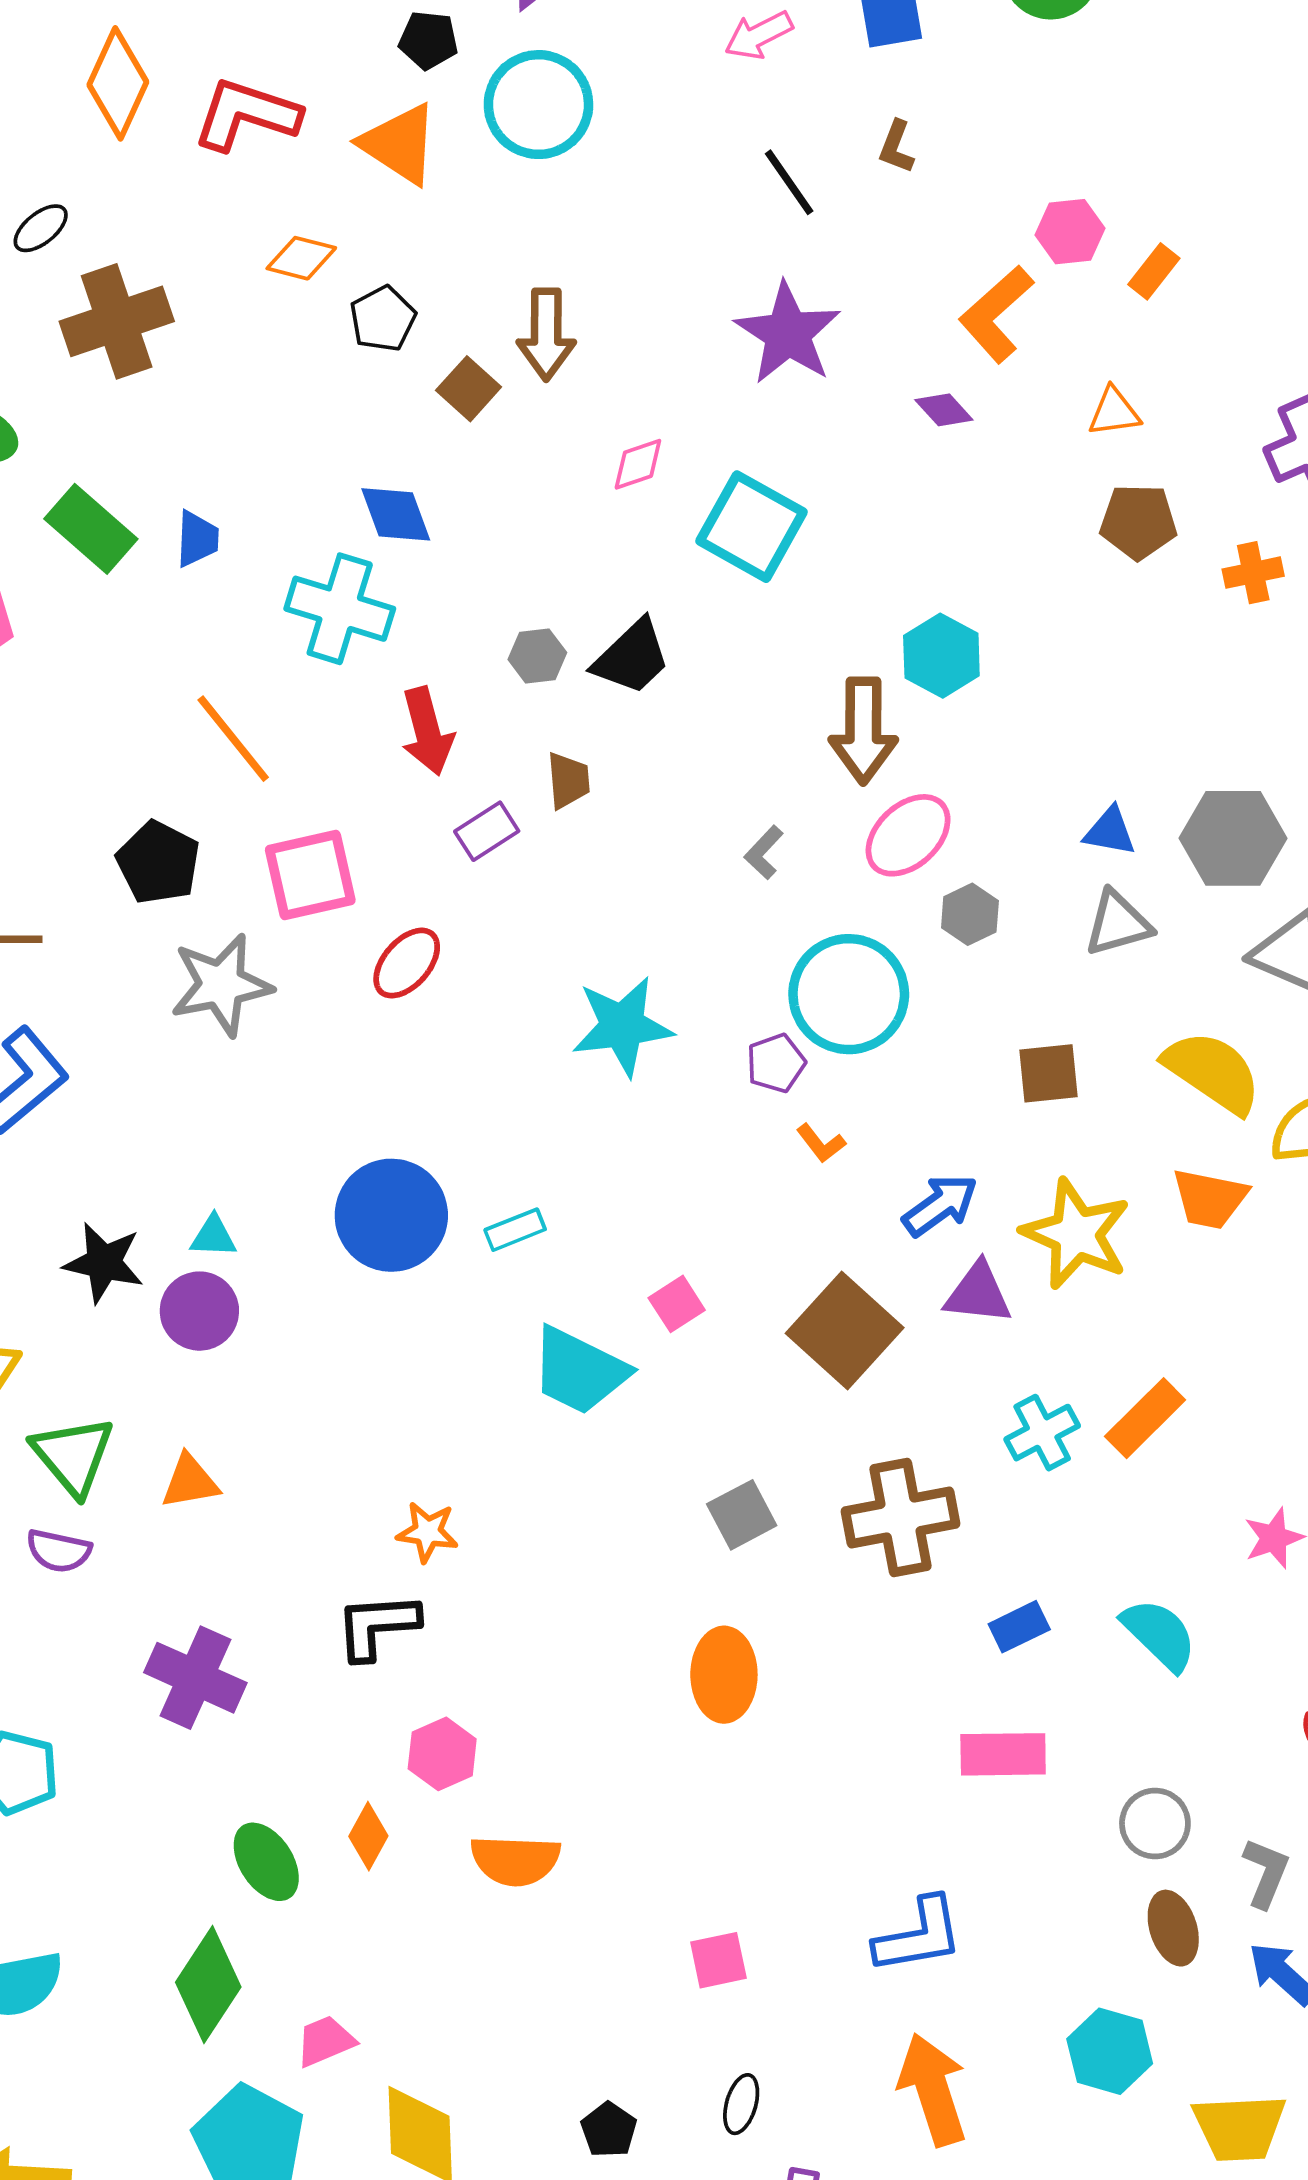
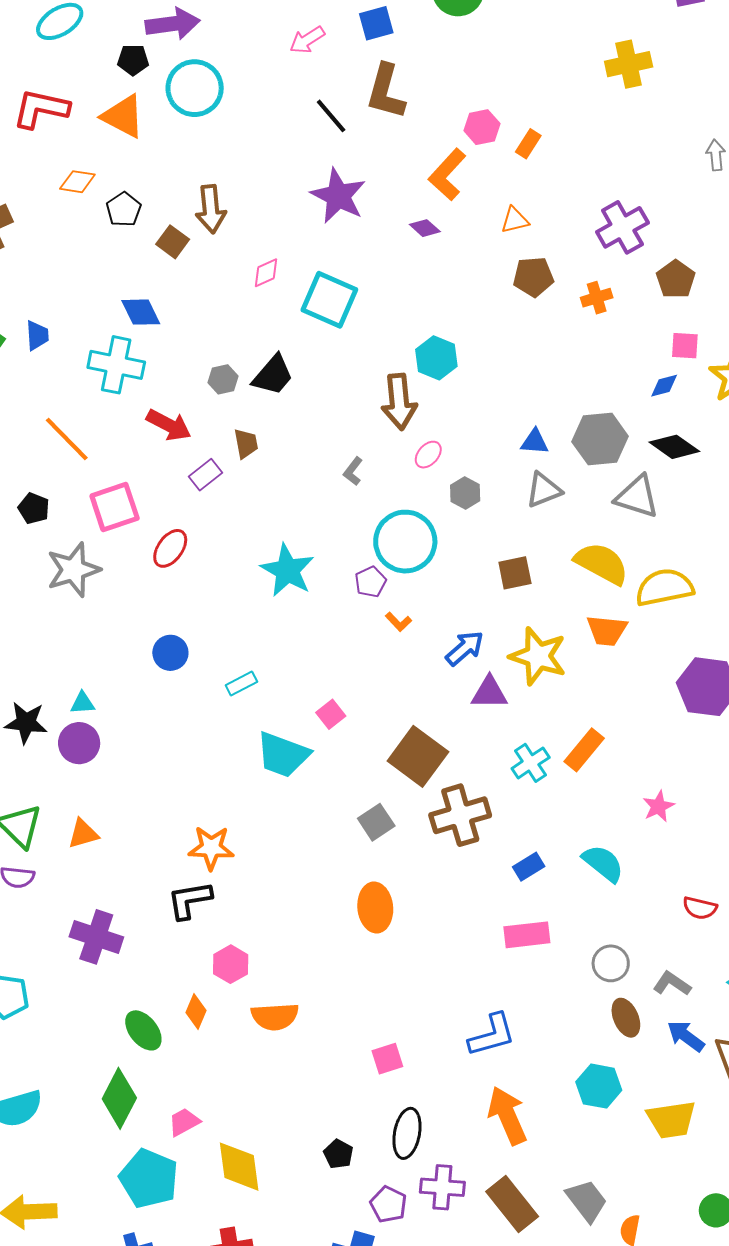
brown L-shape: (896, 147) -> (386, 92), size x2.0
red arrow: (427, 731) -> (169, 425), turned -42
pink ellipse: (908, 835) -> (428, 455), size x0.6
black pentagon: (158, 862) -> (34, 508), size x0.7
cyan star: (622, 1026) -> (287, 570), turned -30
blue circle: (391, 1215) -> (170, 653), moved, size x0.6
brown square: (845, 1331) -> (418, 756), moved
orange star: (427, 1532) -> (211, 848), size x1.4
gray L-shape: (1266, 1873) -> (672, 984), turned -72
black ellipse: (741, 2104) -> (407, 1133), size x1.6

